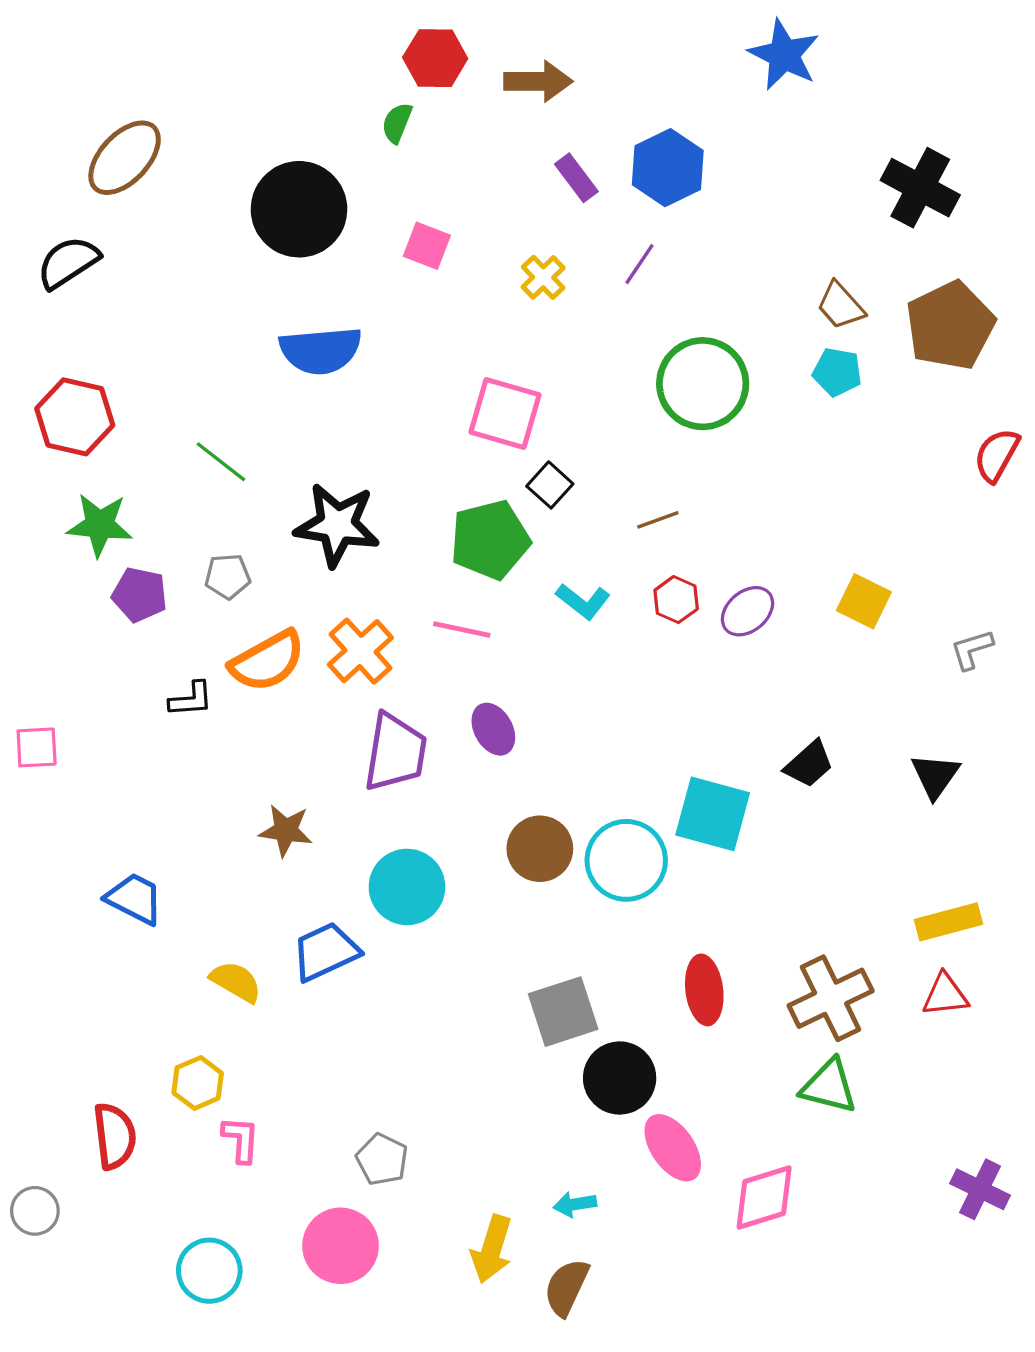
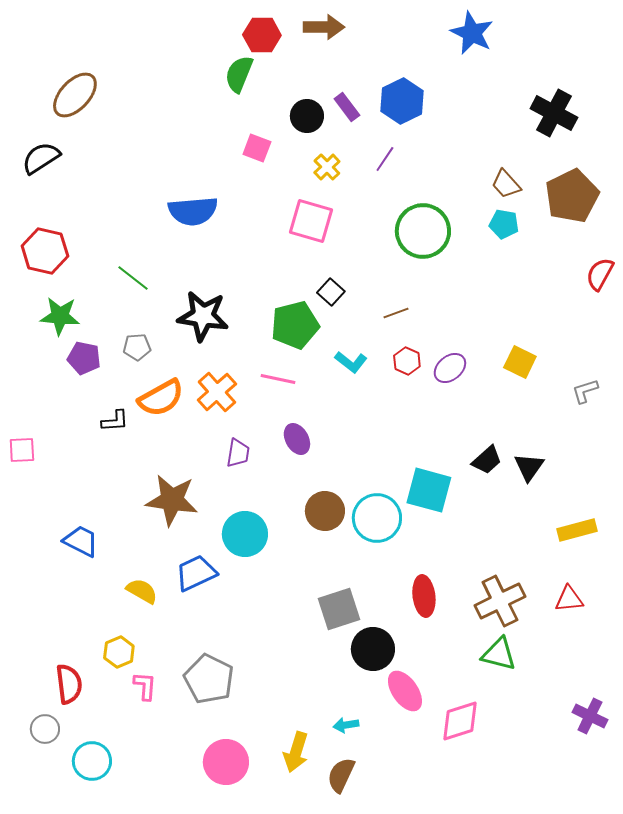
brown arrow: (538, 81) -> (324, 27), moved
green semicircle: (397, 123) -> (239, 74), size x1.5
black circle: (299, 209) -> (307, 116), moved, size x0.6
pink square: (505, 414) -> (311, 221), moved
purple trapezoid: (395, 752) -> (238, 453), size x0.6
black triangle: (935, 776) -> (529, 467), moved
brown star: (286, 830) -> (172, 500), size x1.6
yellow rectangle: (948, 922) -> (577, 530), moved
gray pentagon: (382, 1159) -> (209, 679), moved, size x1.6
gray circle: (35, 1211) -> (45, 729), moved
pink circle: (341, 1246) -> (226, 762), moved
cyan circle: (209, 1271) -> (92, 761), moved

